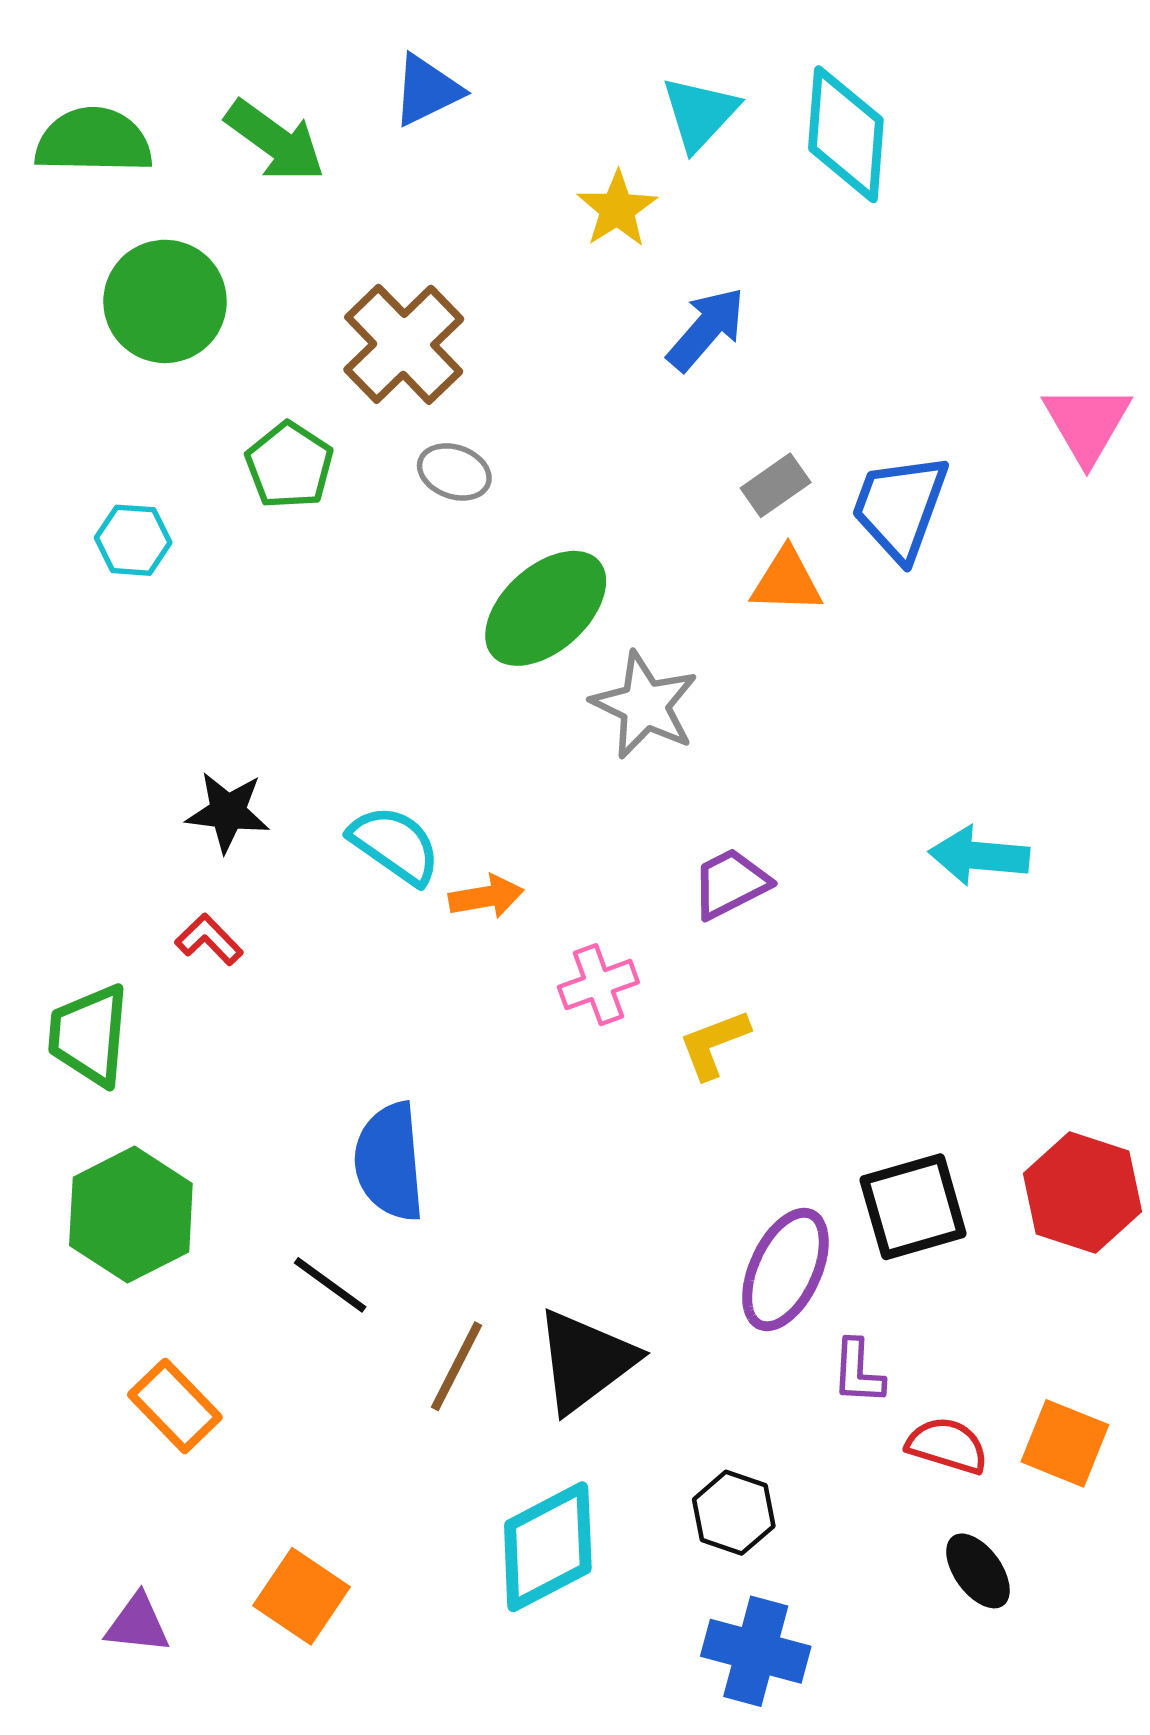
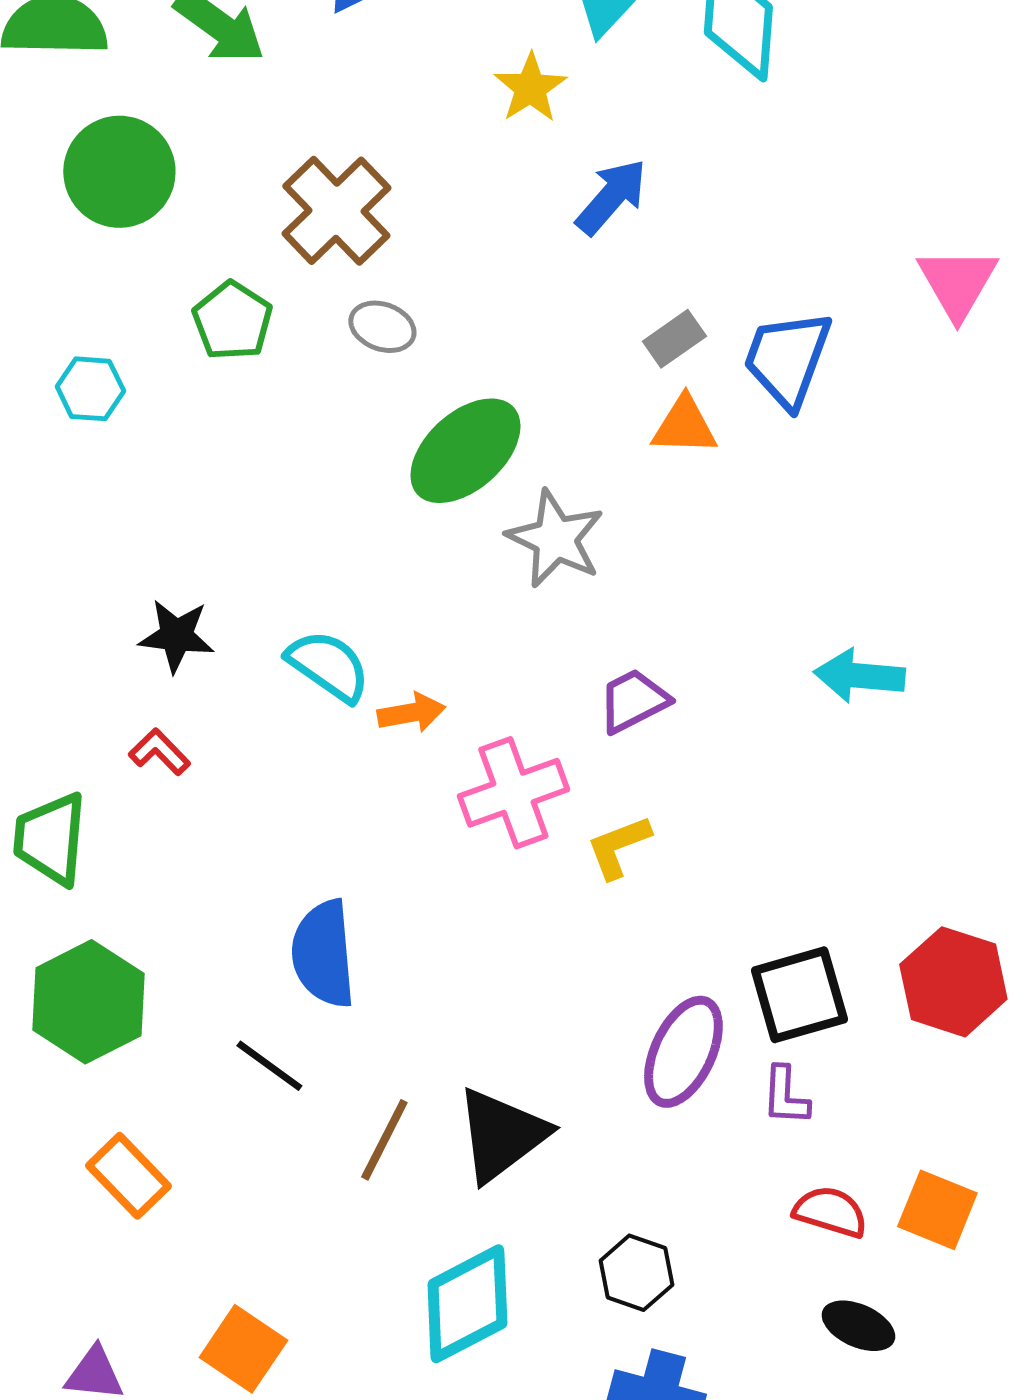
pink cross: (598, 985) -> (513, 793), size x1.5
purple L-shape: (858, 1372) -> (785, 1096), moved
black ellipse: (978, 1571) -> (858, 1326), turned -30

